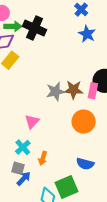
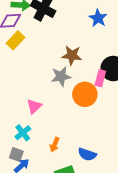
brown star: (74, 90) -> (72, 55), moved
orange circle: (84, 122) -> (85, 94), moved
orange arrow: (43, 158) -> (55, 145), moved

